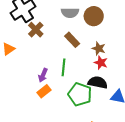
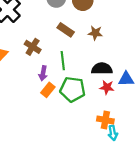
brown cross: (36, 30) -> (33, 47), moved
red star: (101, 63) -> (107, 87), moved
green pentagon: (80, 94) -> (73, 89), moved

